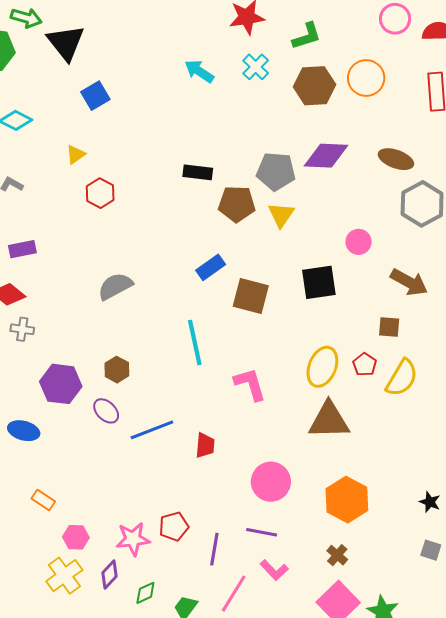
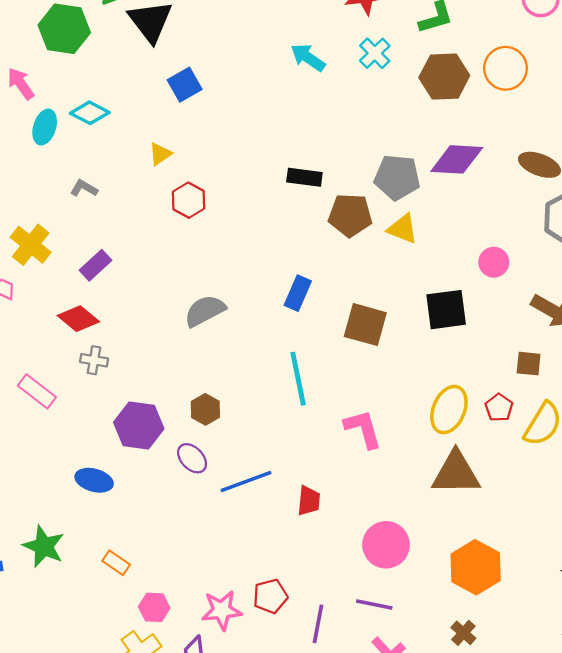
yellow triangle: (281, 215) -> (403, 229), turned -44
purple rectangle: (22, 249) -> (96, 265), turned -32
blue rectangle: (211, 267) -> (298, 293), moved, turned -32

